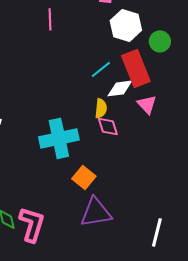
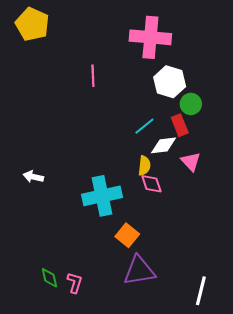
green circle: (160, 41) -> (191, 104), moved
red rectangle: (136, 68) -> (180, 125), size x0.6
pink L-shape: (32, 224) -> (75, 283), size x0.6

